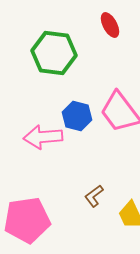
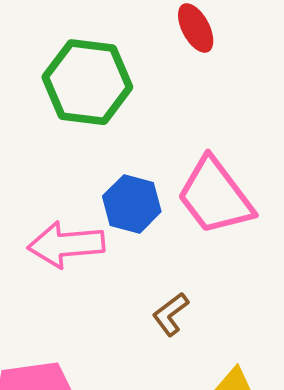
brown L-shape: (94, 196) -> (171, 314), moved

